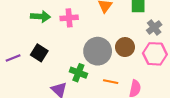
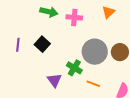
purple line: (13, 58) -> (18, 45), turned -72
orange line: (111, 82) -> (93, 84), moved

